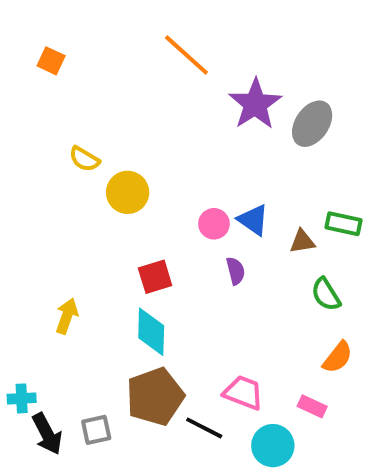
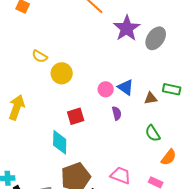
green semicircle: (326, 294) -> (153, 133), moved
yellow arrow: (67, 316) -> (17, 107), moved, size x1.4
cyan diamond: (151, 332) -> (60, 142), moved

